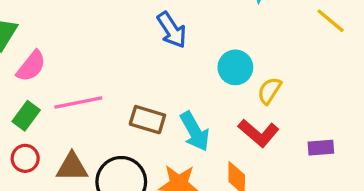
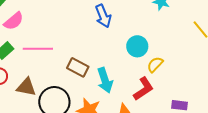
red L-shape: (259, 133) -> (143, 89), turned -85

